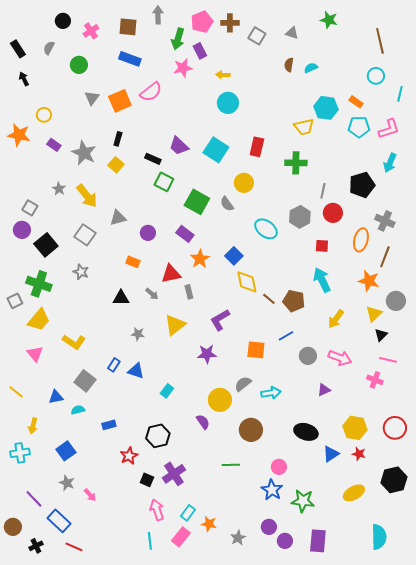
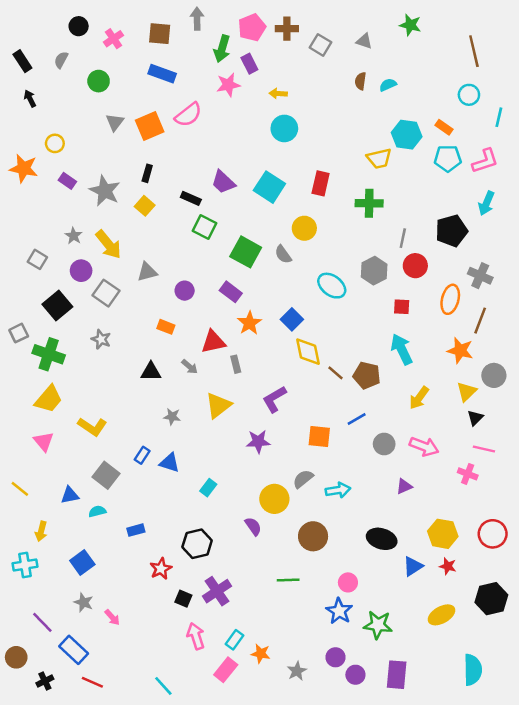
purple circle: (22, 230) -> (81, 271), moved
gray square: (15, 301) -> (19, 333), moved
cyan line: (150, 541) -> (163, 686), moved, turned -36

